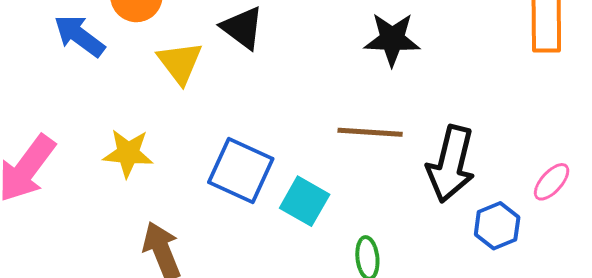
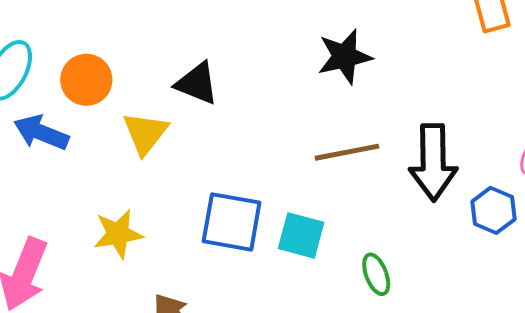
yellow triangle: (180, 63) -> (145, 133), turned 30

